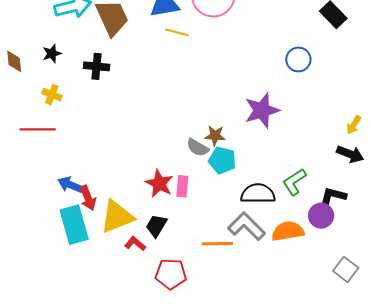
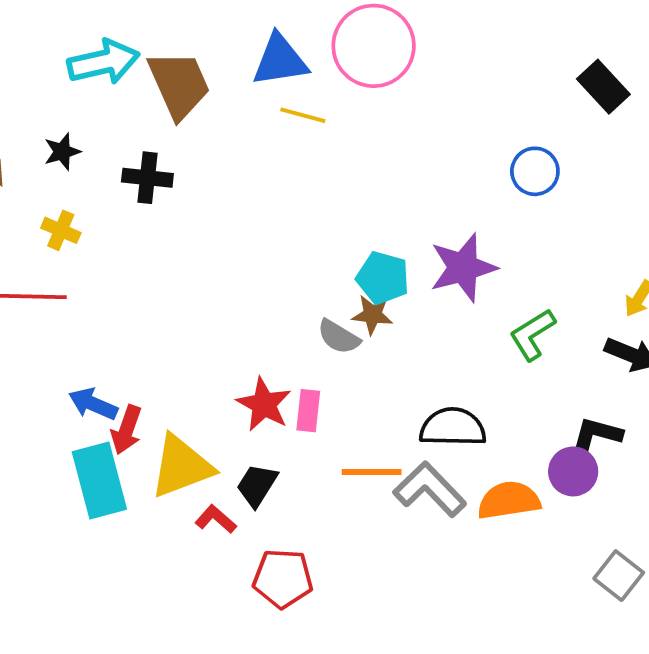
cyan pentagon: (222, 160) -> (383, 278), moved
green L-shape: (294, 182) -> (532, 335), moved
red arrow: (88, 198) -> (127, 430), turned 40
orange line: (217, 244) -> (372, 472), moved

